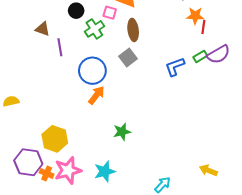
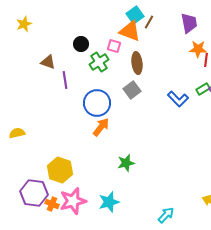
blue L-shape: (175, 67) -> (178, 99), turned -115

